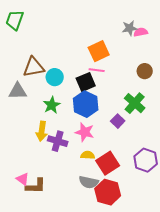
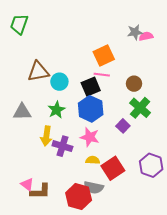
brown circle: (145, 71) -> (134, 84), moved
gray triangle: (18, 91) -> (22, 112), moved
red hexagon: (108, 192) -> (79, 196), moved

